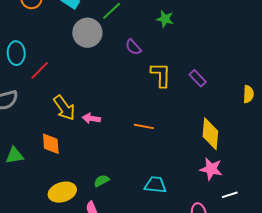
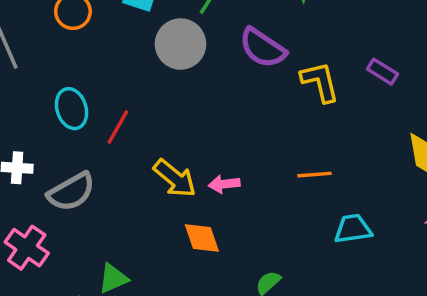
purple semicircle: (133, 47) -> (263, 48), size x1.6
orange diamond: (51, 144) -> (202, 238), moved
cyan trapezoid: (155, 185) -> (353, 229), moved

